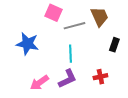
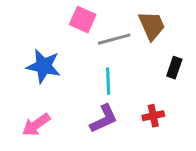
pink arrow: (39, 83) -> (36, 125), moved

